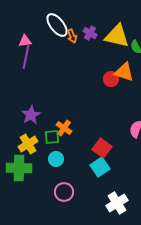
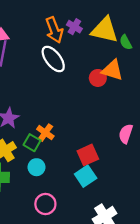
white ellipse: (57, 25) -> (53, 59), moved
orange arrow: (72, 36) -> (54, 30), size x1.6
green square: (52, 137) -> (32, 143), turned 35
red square: (102, 148) -> (88, 155), turned 30

